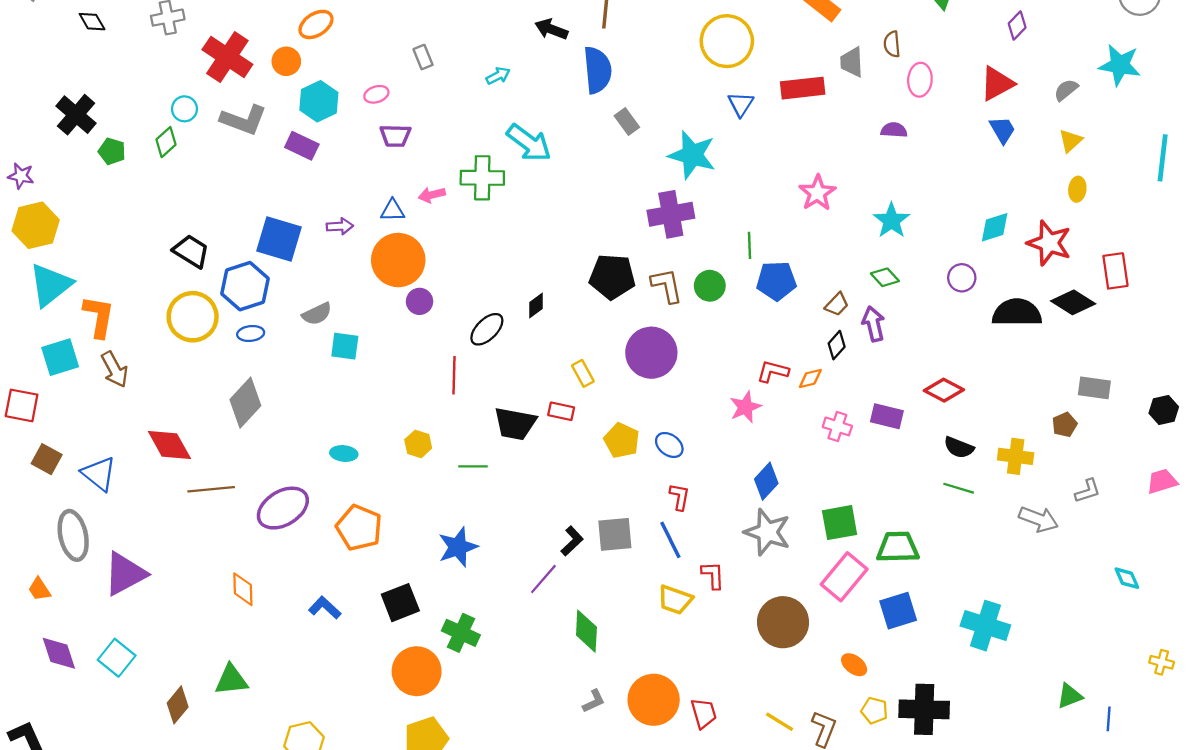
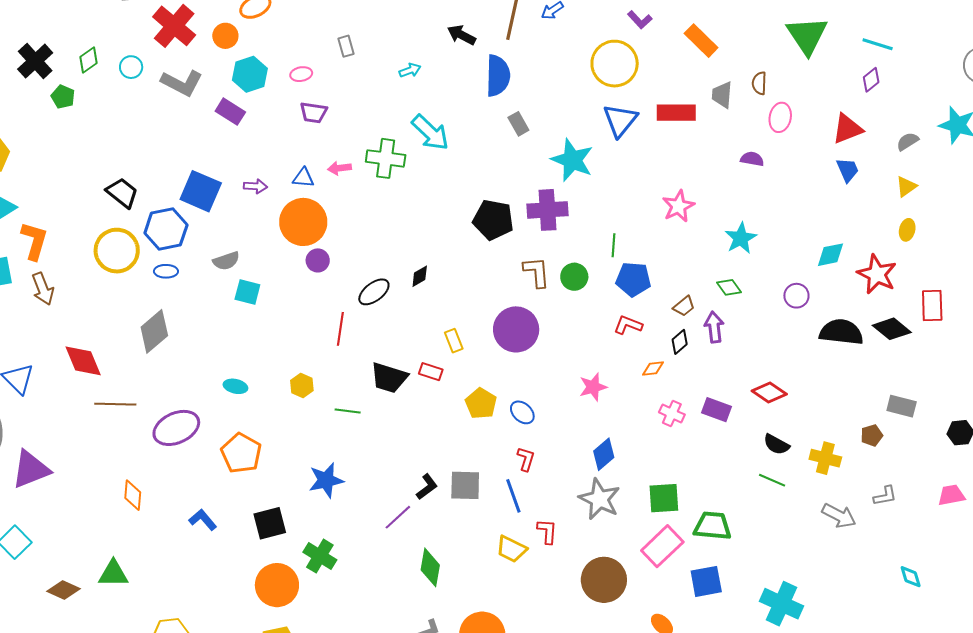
blue triangle: (741, 104) -> (620, 120), size x1.5
green diamond: (166, 142) -> (89, 60), moved
black pentagon: (612, 277) -> (493, 220), moved
red L-shape: (773, 371) -> (628, 325), moved
brown diamond: (178, 705) -> (64, 590), turned 68

